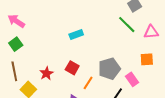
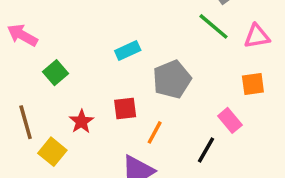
green square: (16, 44) -> (56, 73), moved
red square: (72, 68) -> (125, 109), turned -32
gray pentagon: (109, 69) -> (172, 79), moved

